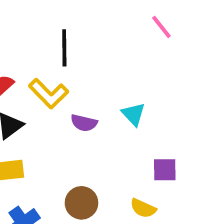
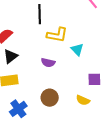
yellow L-shape: (49, 94) -> (57, 35), moved, turned -35
purple semicircle: (84, 123) -> (48, 63), moved

